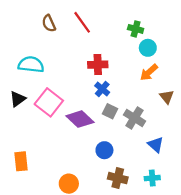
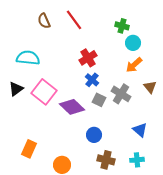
red cross: (98, 65) -> (88, 58), turned -30
gray cross: (134, 118) -> (121, 94), moved
orange rectangle: (21, 161) -> (29, 149), moved, turned 30

